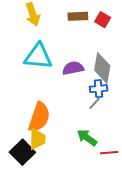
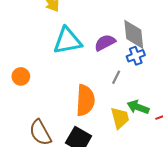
gray line: (95, 103) -> (116, 77), moved
yellow trapezoid: (37, 139) -> (120, 118), moved

